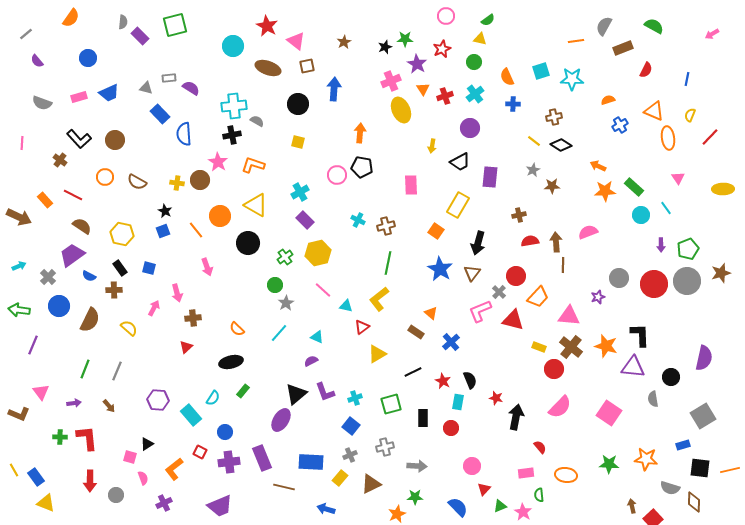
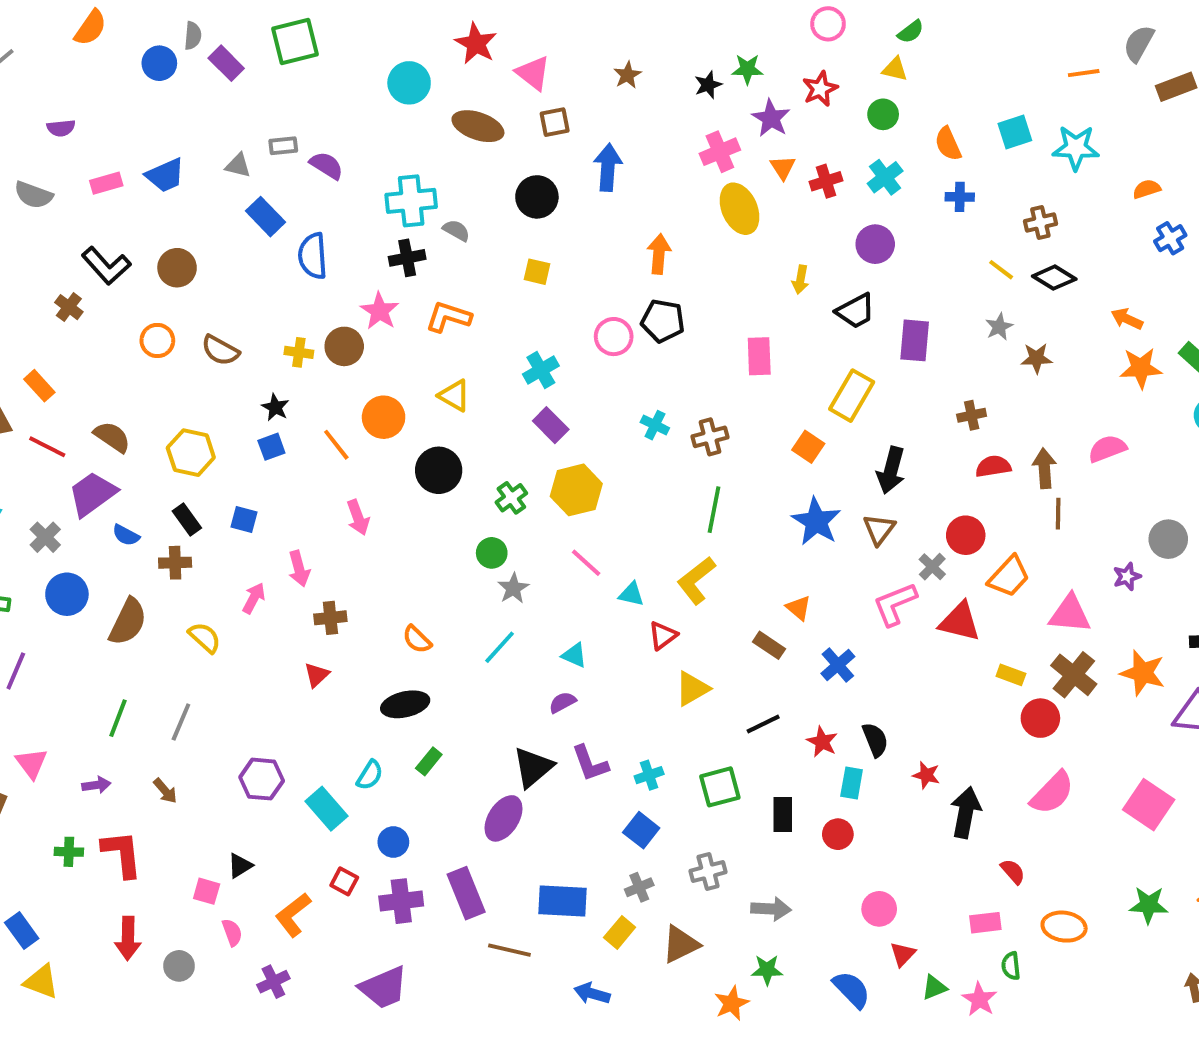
blue circle: (88, 58) -> (159, 63), moved
purple semicircle: (37, 61) -> (61, 128), moved, turned -56
red line: (73, 195) -> (47, 447), moved
yellow triangle: (256, 205) -> (454, 396), size x0.7

